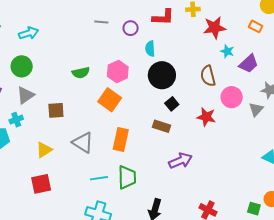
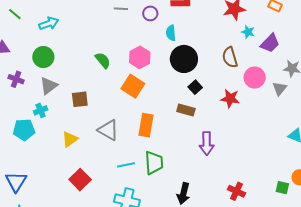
green semicircle: (81, 73) -> (103, 60), turned -114
purple arrow: (180, 161) -> (207, 143), turned 115
red square: (41, 184) -> (80, 180), moved, turned -30

